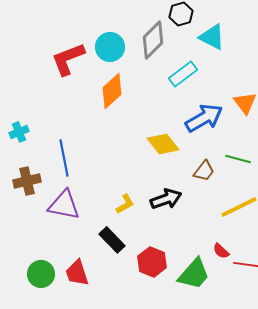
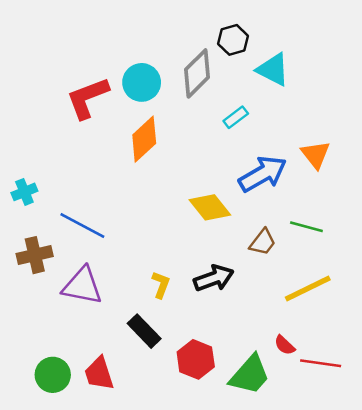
cyan rectangle: (183, 74) -> (236, 117), size x0.7
blue line: (64, 158) -> (82, 225), turned -51
yellow L-shape: (125, 204) -> (161, 285), turned -40

